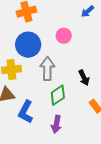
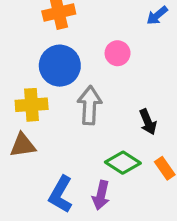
green diamond: (58, 95) -> (123, 163), moved, turned 65
blue L-shape: (26, 112) -> (61, 194), moved

